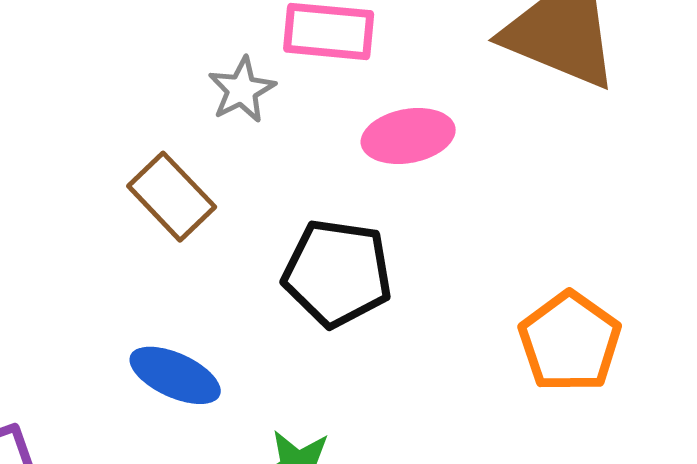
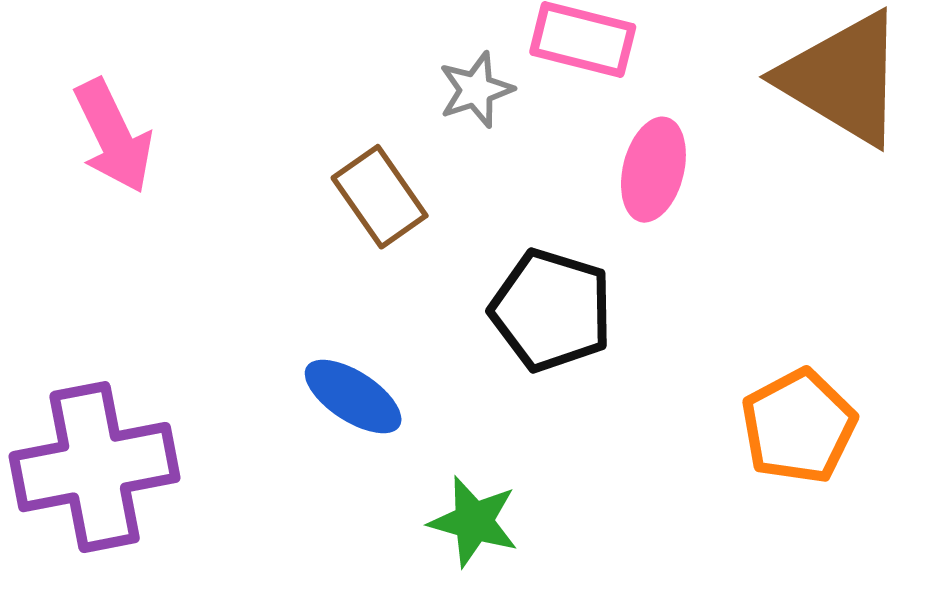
pink ellipse: (408, 136) -> (653, 170), turned -74

